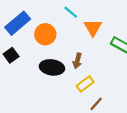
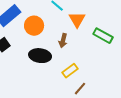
brown arrow: (77, 61) -> (63, 41), moved

